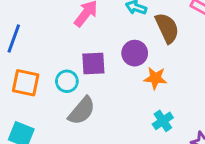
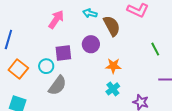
orange star: (155, 78) -> (113, 66), moved
orange square: (26, 83) -> (18, 69), turned 30

